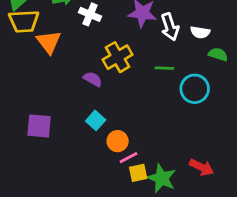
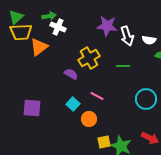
white cross: (90, 14) -> (58, 27), moved
orange triangle: (49, 42) -> (39, 47), turned 30
cyan circle: (195, 89) -> (146, 99), moved
pink line: (129, 158) -> (97, 96), moved, turned 56

